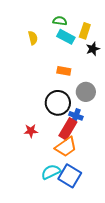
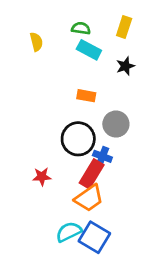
yellow rectangle: (85, 31) -> (124, 27), moved
yellow semicircle: (33, 38) -> (36, 42), moved

